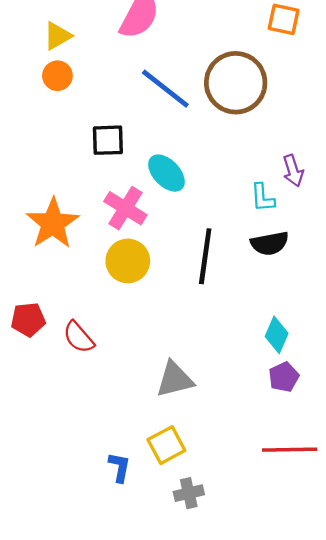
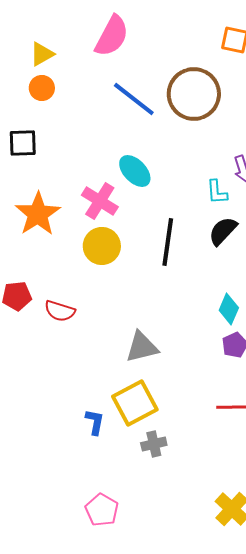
black square: (108, 140) -> (23, 143), moved
black semicircle: (270, 243) -> (223, 231), turned 144
red semicircle: (79, 337) -> (60, 311), turned -32
yellow square: (166, 445) -> (135, 403), size x1.4

